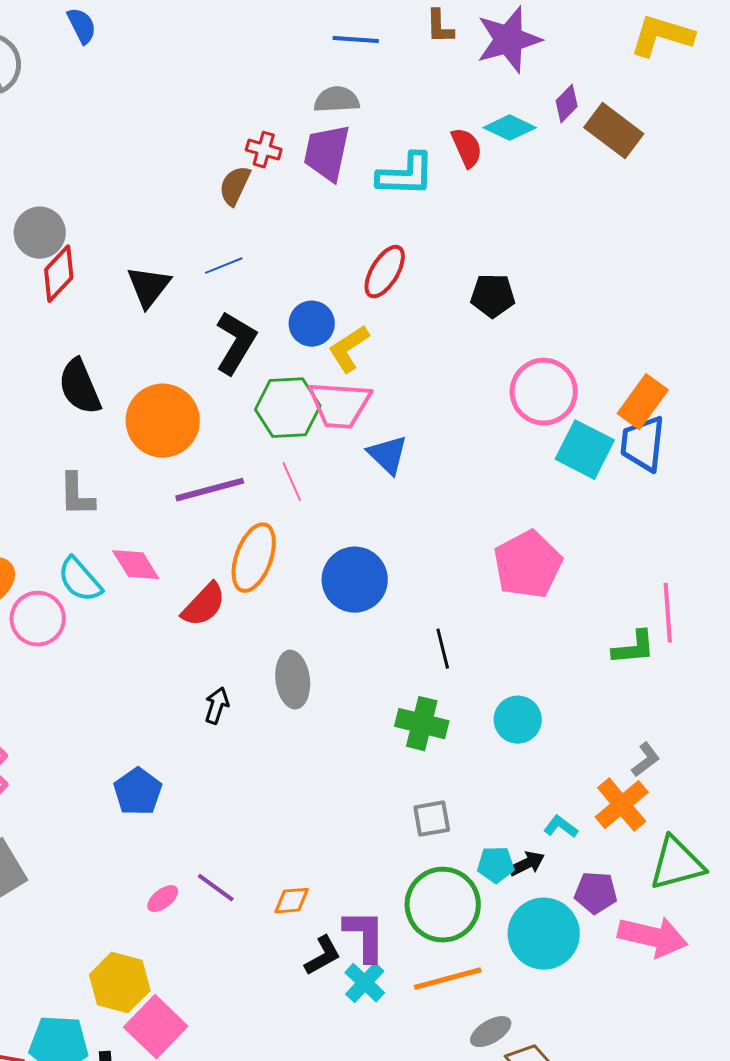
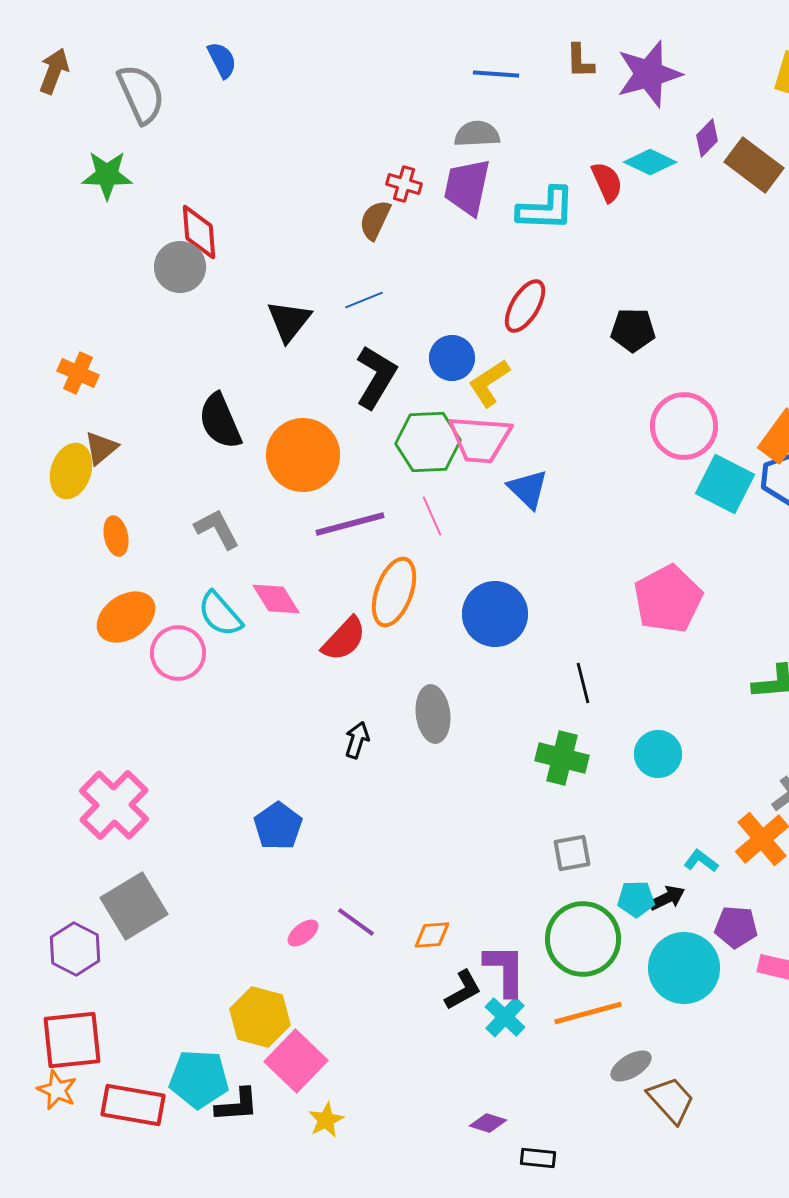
red diamond: (59, 274) -> (199, 232), moved, turned -48
gray L-shape: (77, 495) -> (217, 529), turned 153

